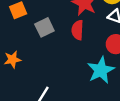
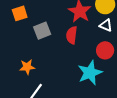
orange star: (12, 60) -> (27, 67), moved

